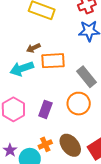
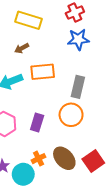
brown arrow: (33, 48) -> (22, 48), moved
gray rectangle: (87, 77) -> (78, 87), turned 55

